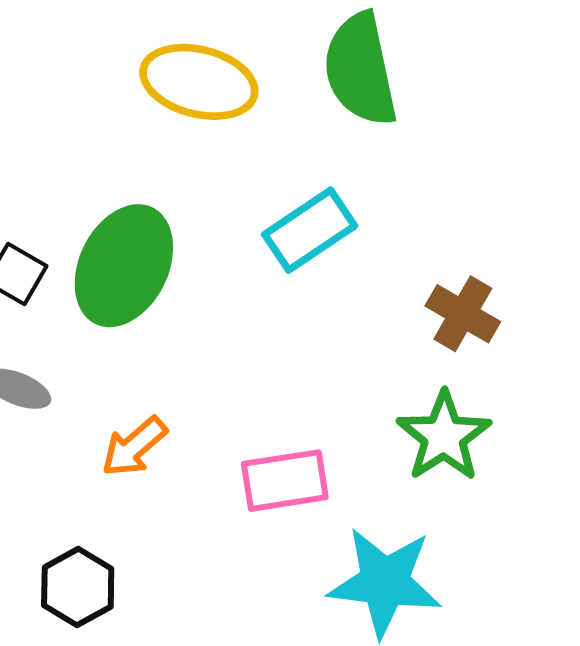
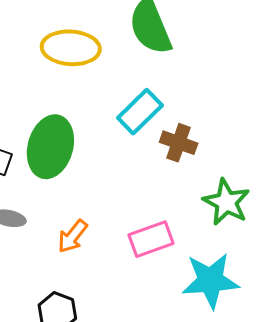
brown cross: (463, 314) -> (179, 143), moved

